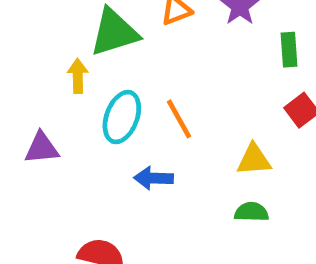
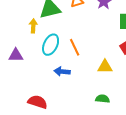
green semicircle: (251, 212) -> (103, 99), moved

